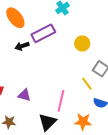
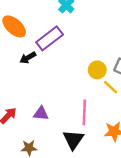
yellow circle: (82, 43) -> (97, 70), moved

